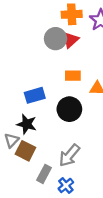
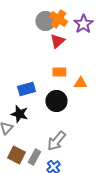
orange cross: (72, 14) -> (58, 19), turned 36
gray circle: (56, 39) -> (45, 21), moved
brown square: (25, 151) -> (16, 155), moved

